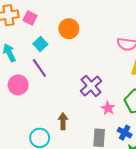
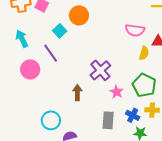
cyan square: (40, 44) -> (60, 31), moved
brown arrow: (63, 121) -> (77, 93), moved

